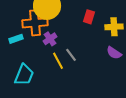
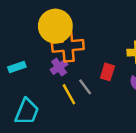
red rectangle: (89, 17) -> (107, 72), moved
orange cross: (35, 23) -> (68, 46), moved

